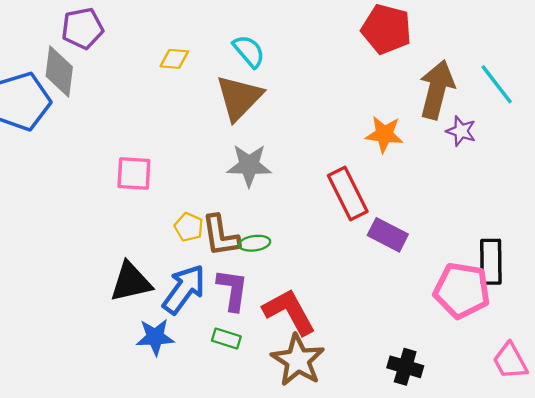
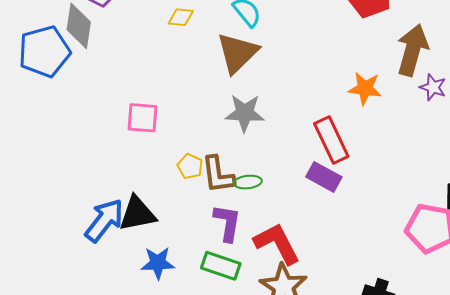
purple rectangle: (388, 235) -> (324, 177), moved
blue arrow: (184, 289) -> (104, 220), moved
green rectangle: (226, 338) -> (221, 266), size x1.5

